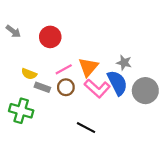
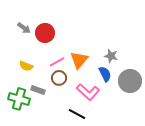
gray arrow: (13, 31) -> (24, 28), moved
blue semicircle: (117, 83) -> (105, 74), size x0.7
gray rectangle: (42, 87) -> (38, 90), moved
pink L-shape: (97, 88) -> (88, 92), moved

